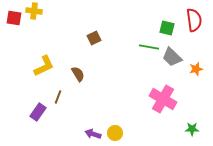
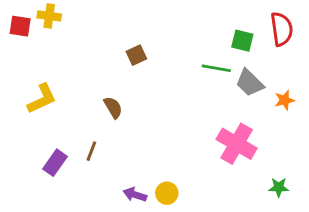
yellow L-shape: (44, 66) -> (42, 99), moved
brown line: (58, 97) -> (91, 151), moved

